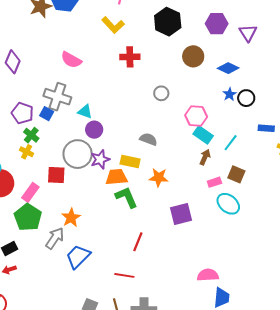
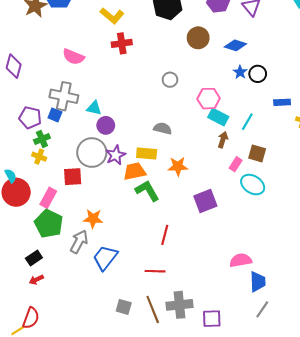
red cross: (130, 57) -> (122, 43), moved
green cross: (31, 135) -> (42, 139), turned 35
pink rectangle: (214, 182) -> (236, 164), turned -32
orange star: (71, 218) -> (93, 219), turned -30

